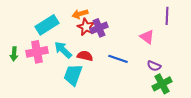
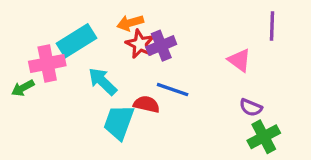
pink cross: (37, 52) -> (47, 64), moved
green arrow: (14, 54) -> (23, 88), turned 56
red semicircle: (85, 56) -> (147, 104), moved
blue line: (118, 59) -> (173, 90), moved

